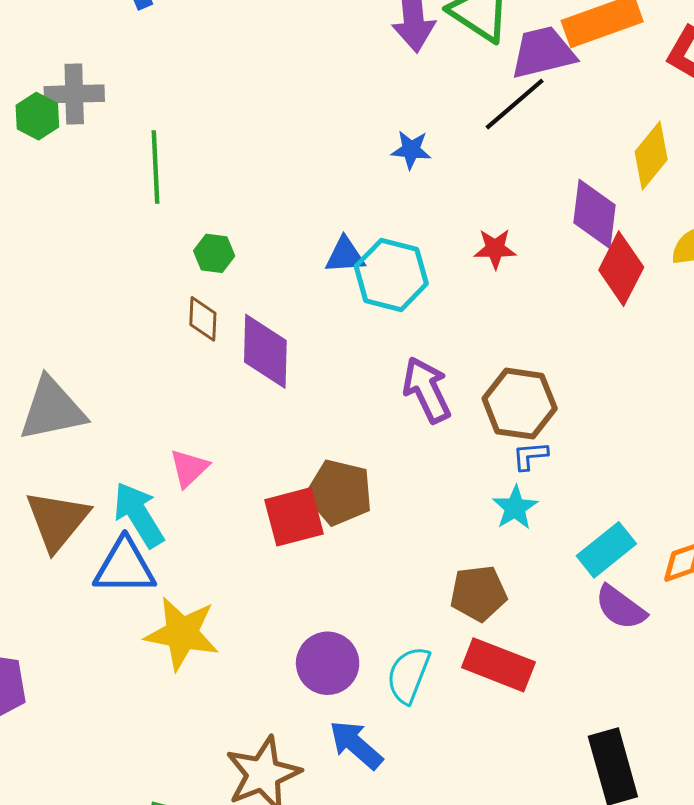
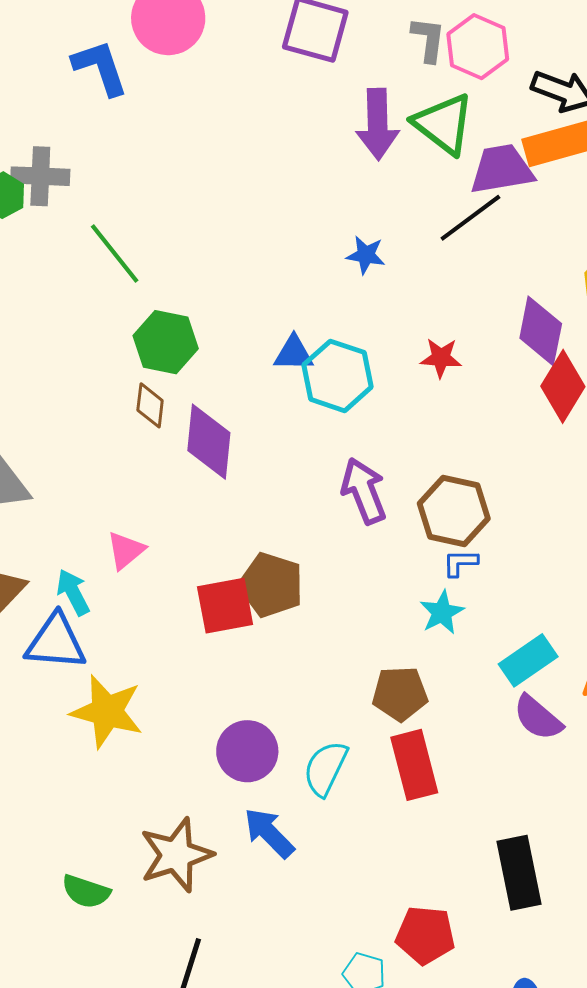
green line: (156, 167) -> (115, 254), turned -40
green hexagon: (214, 253) -> (166, 342), size x1.6
cyan arrow: (139, 515) -> (73, 592), size x0.7
red rectangle: (498, 665) -> (414, 765), turned 50

